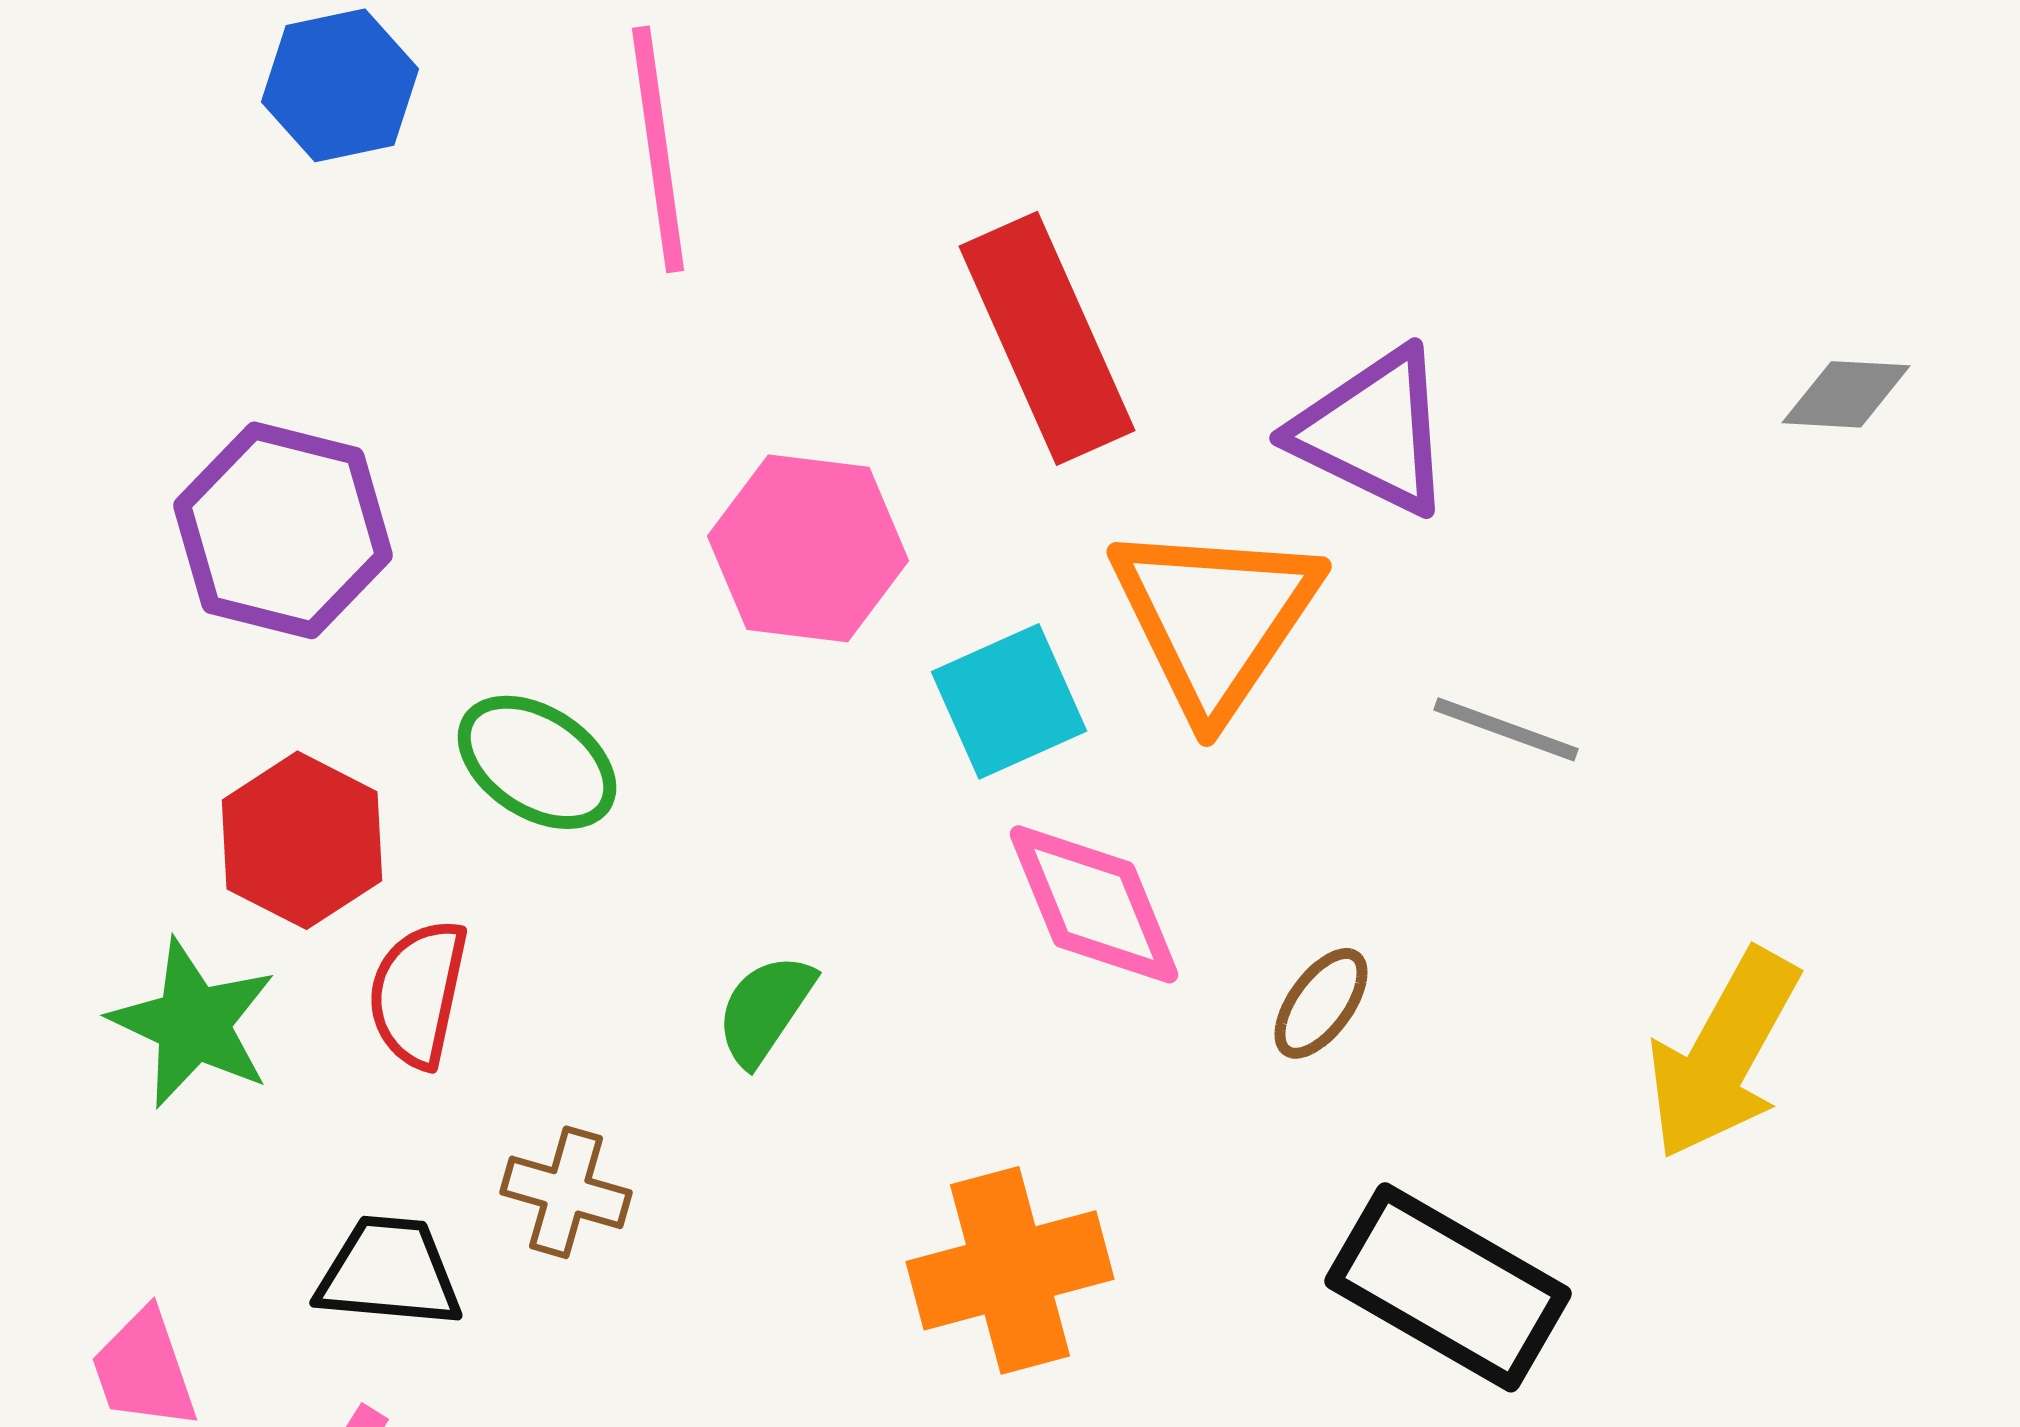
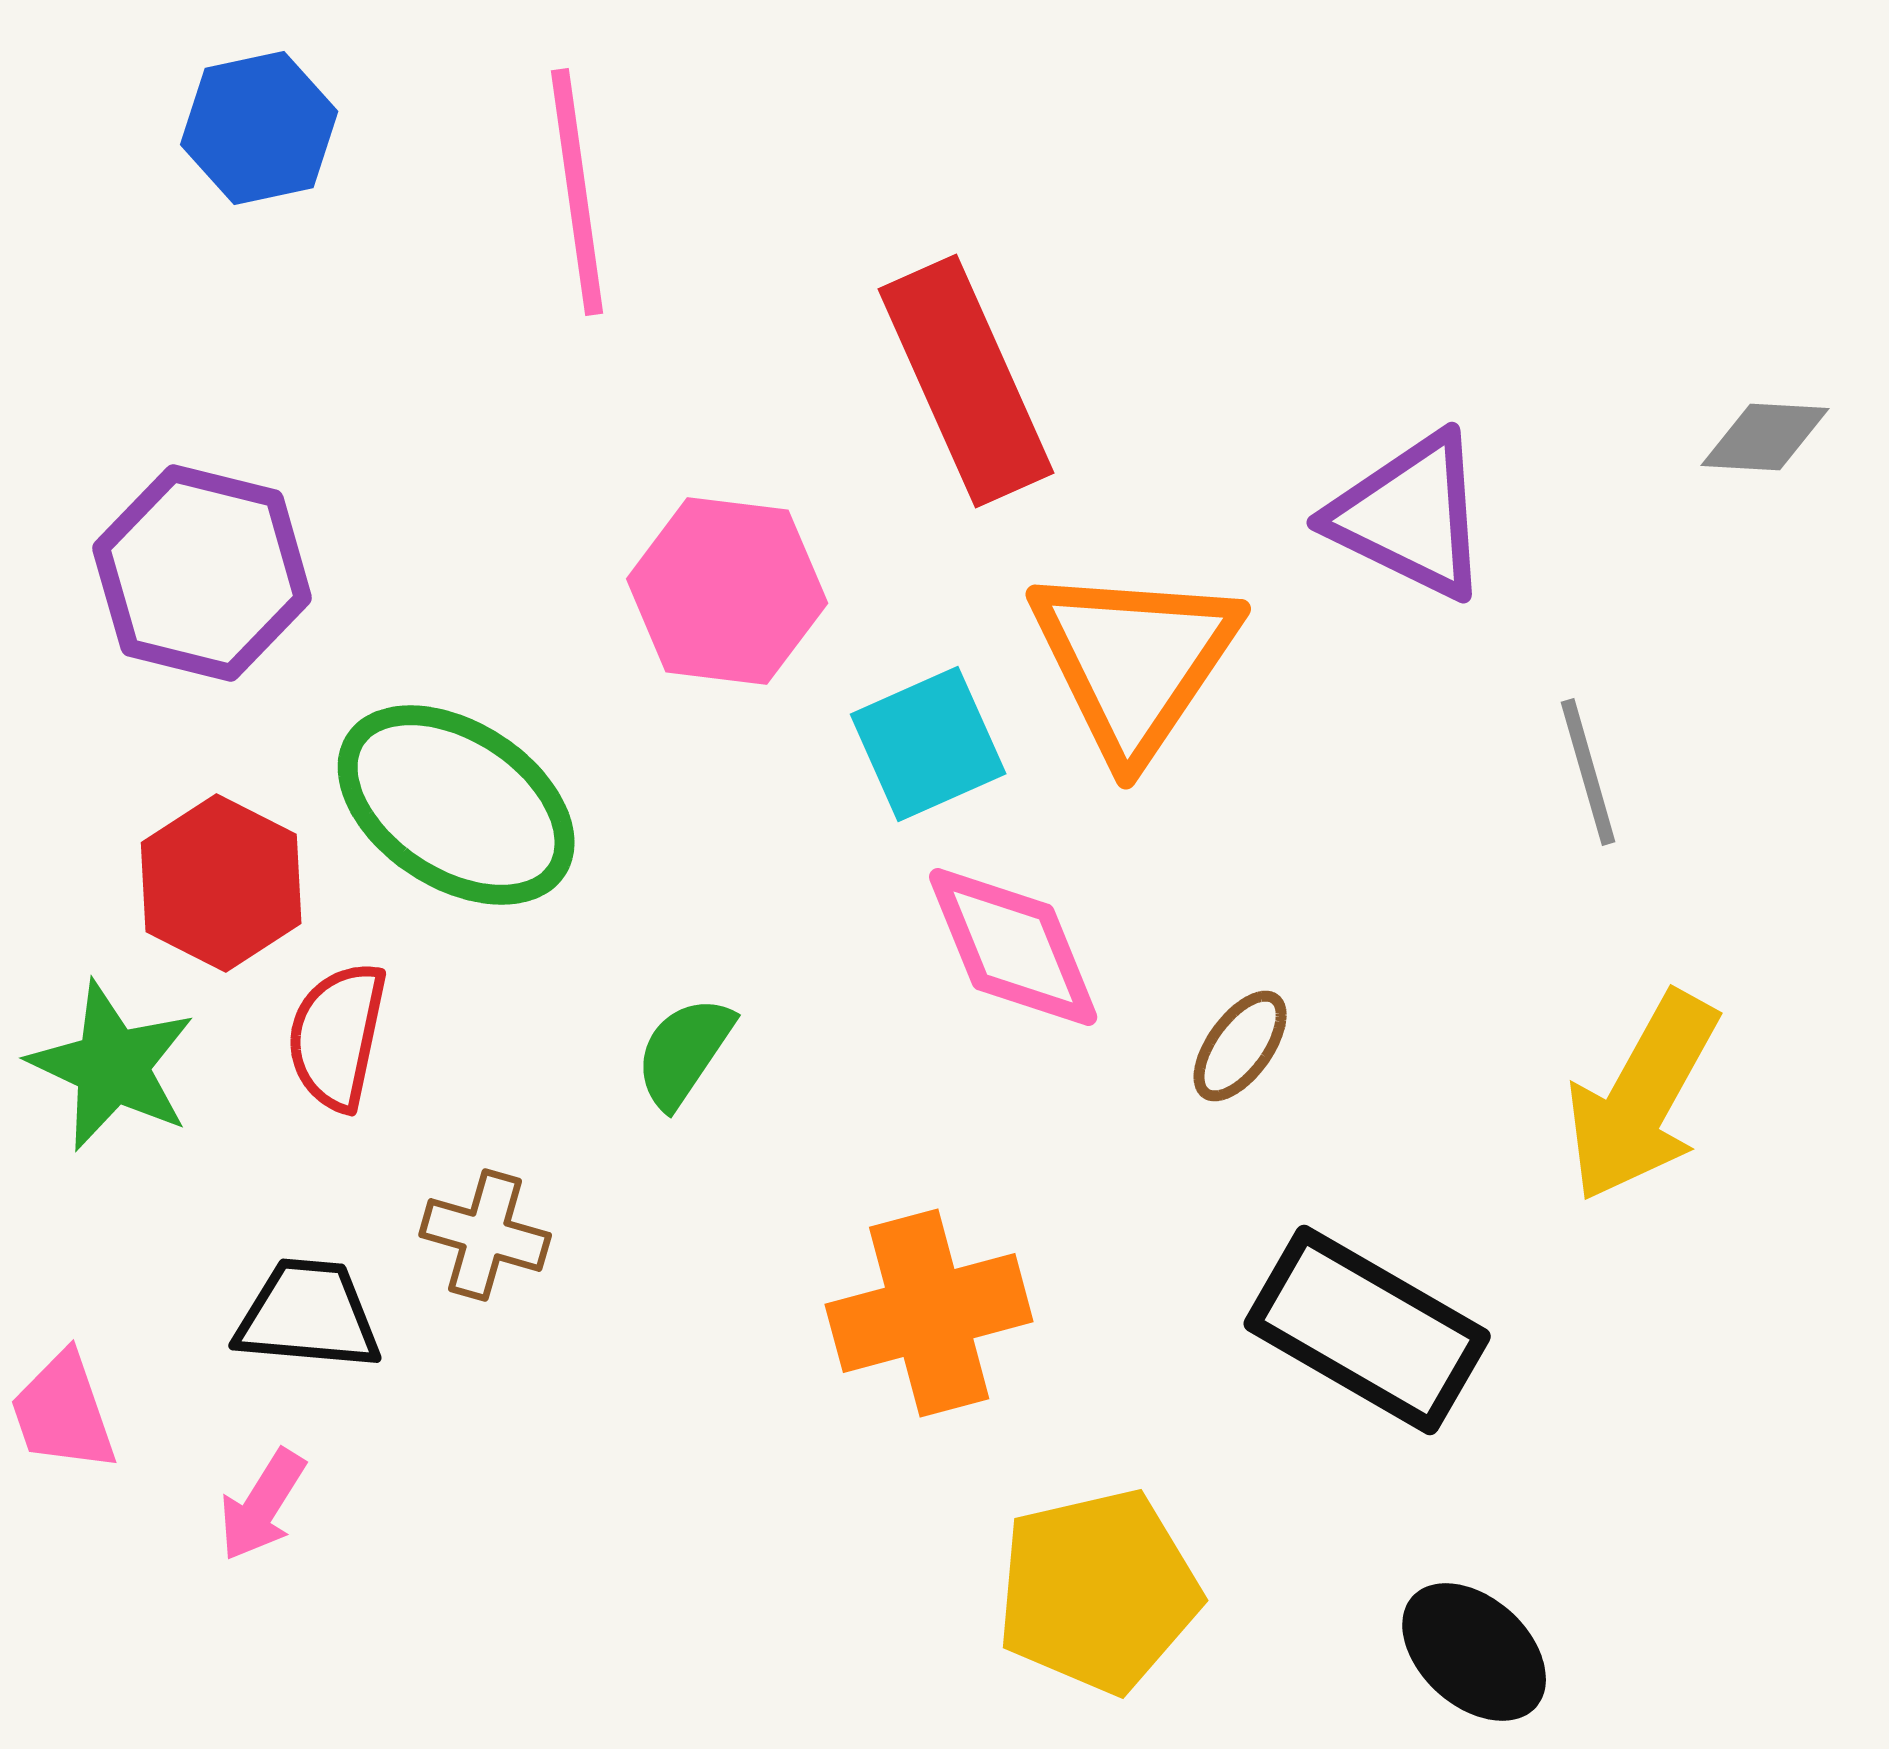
purple triangle: (1373, 431) -> (1410, 516), moved
gray line: (1506, 729) -> (1588, 772), moved, turned 54
green ellipse: (537, 762) -> (456, 805), size x1.5

